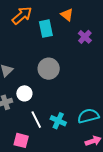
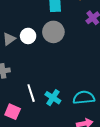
gray circle: (49, 69) -> (53, 32), moved
white circle: (24, 93) -> (28, 36), moved

